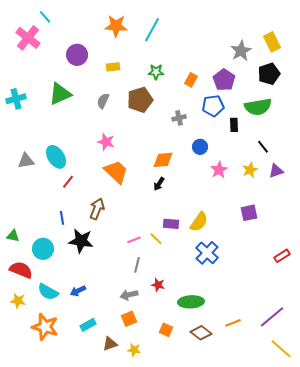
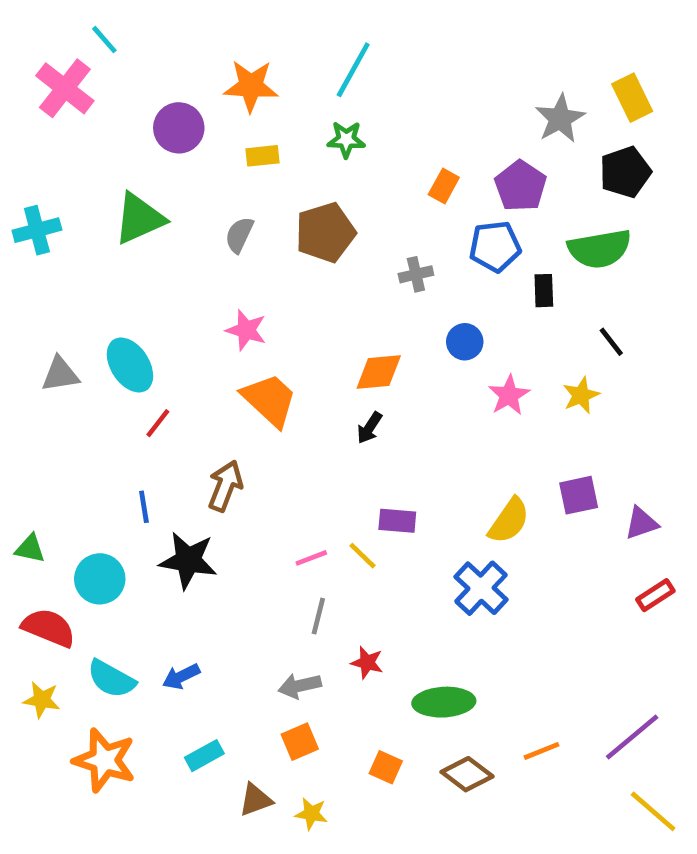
orange star: (116, 26) -> (251, 86), moved
green star: (156, 72) -> (346, 139), moved
purple triangle: (276, 171) -> (641, 523), moved
yellow semicircle: (199, 222) -> (509, 521), moved

